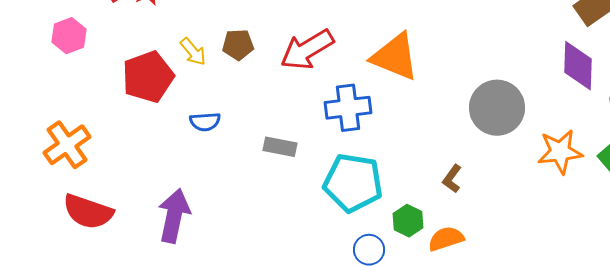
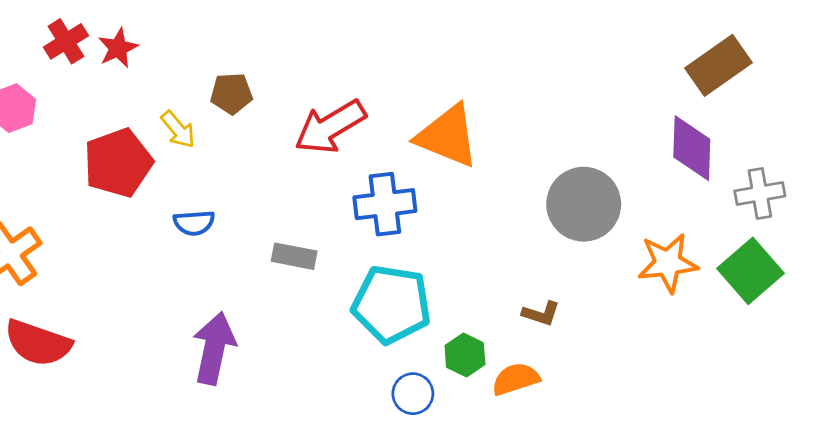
brown pentagon: (238, 45) -> (231, 93), moved
brown L-shape: (452, 179) -> (541, 314), moved, turned -108
purple arrow: (174, 216) -> (214, 348), moved

